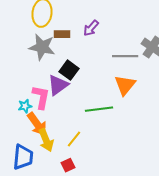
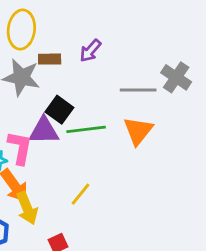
purple triangle: (58, 85) -> (44, 131), turned 35
green line: (99, 109) -> (86, 129), moved
yellow line: (74, 139) -> (80, 194), moved

